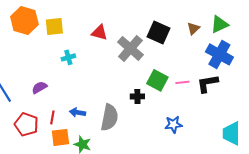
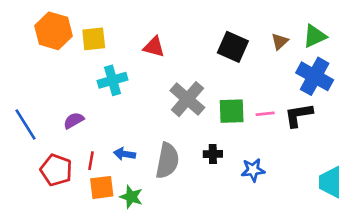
gray cross: (130, 48) -> (187, 99), moved
cyan cross: (68, 57) -> (112, 80), size x1.5
green square: (157, 80) -> (232, 111), turned -30
black cross: (137, 96) -> (213, 154), moved

